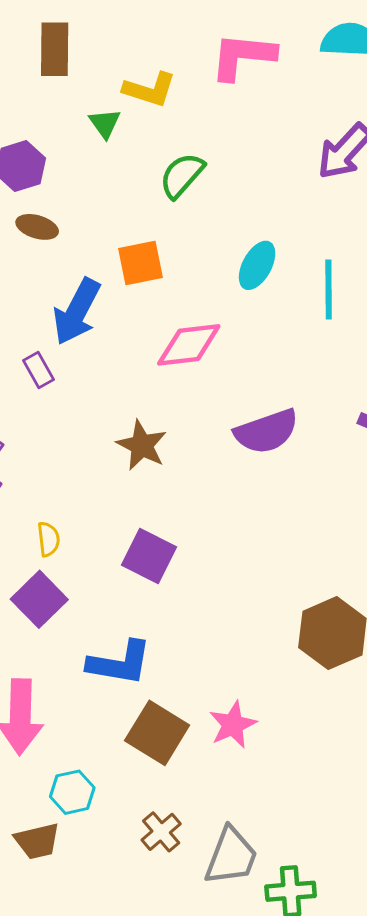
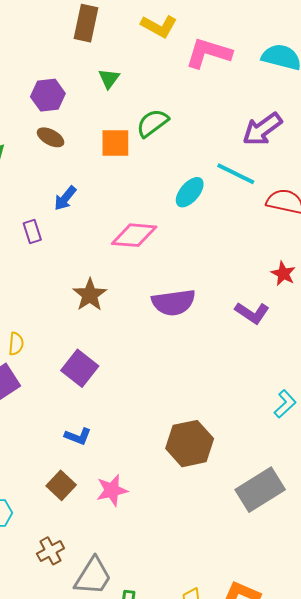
yellow L-shape: (150, 90) -> (159, 26), moved
orange square: (140, 263) -> (115, 143), moved
cyan line: (329, 290) -> (236, 174), moved, turned -75
blue arrow: (77, 312) -> (65, 198), size x0.6
blue L-shape: (120, 663) -> (78, 436), moved, size x0.6
brown square: (157, 733) -> (61, 485), size x0.7

